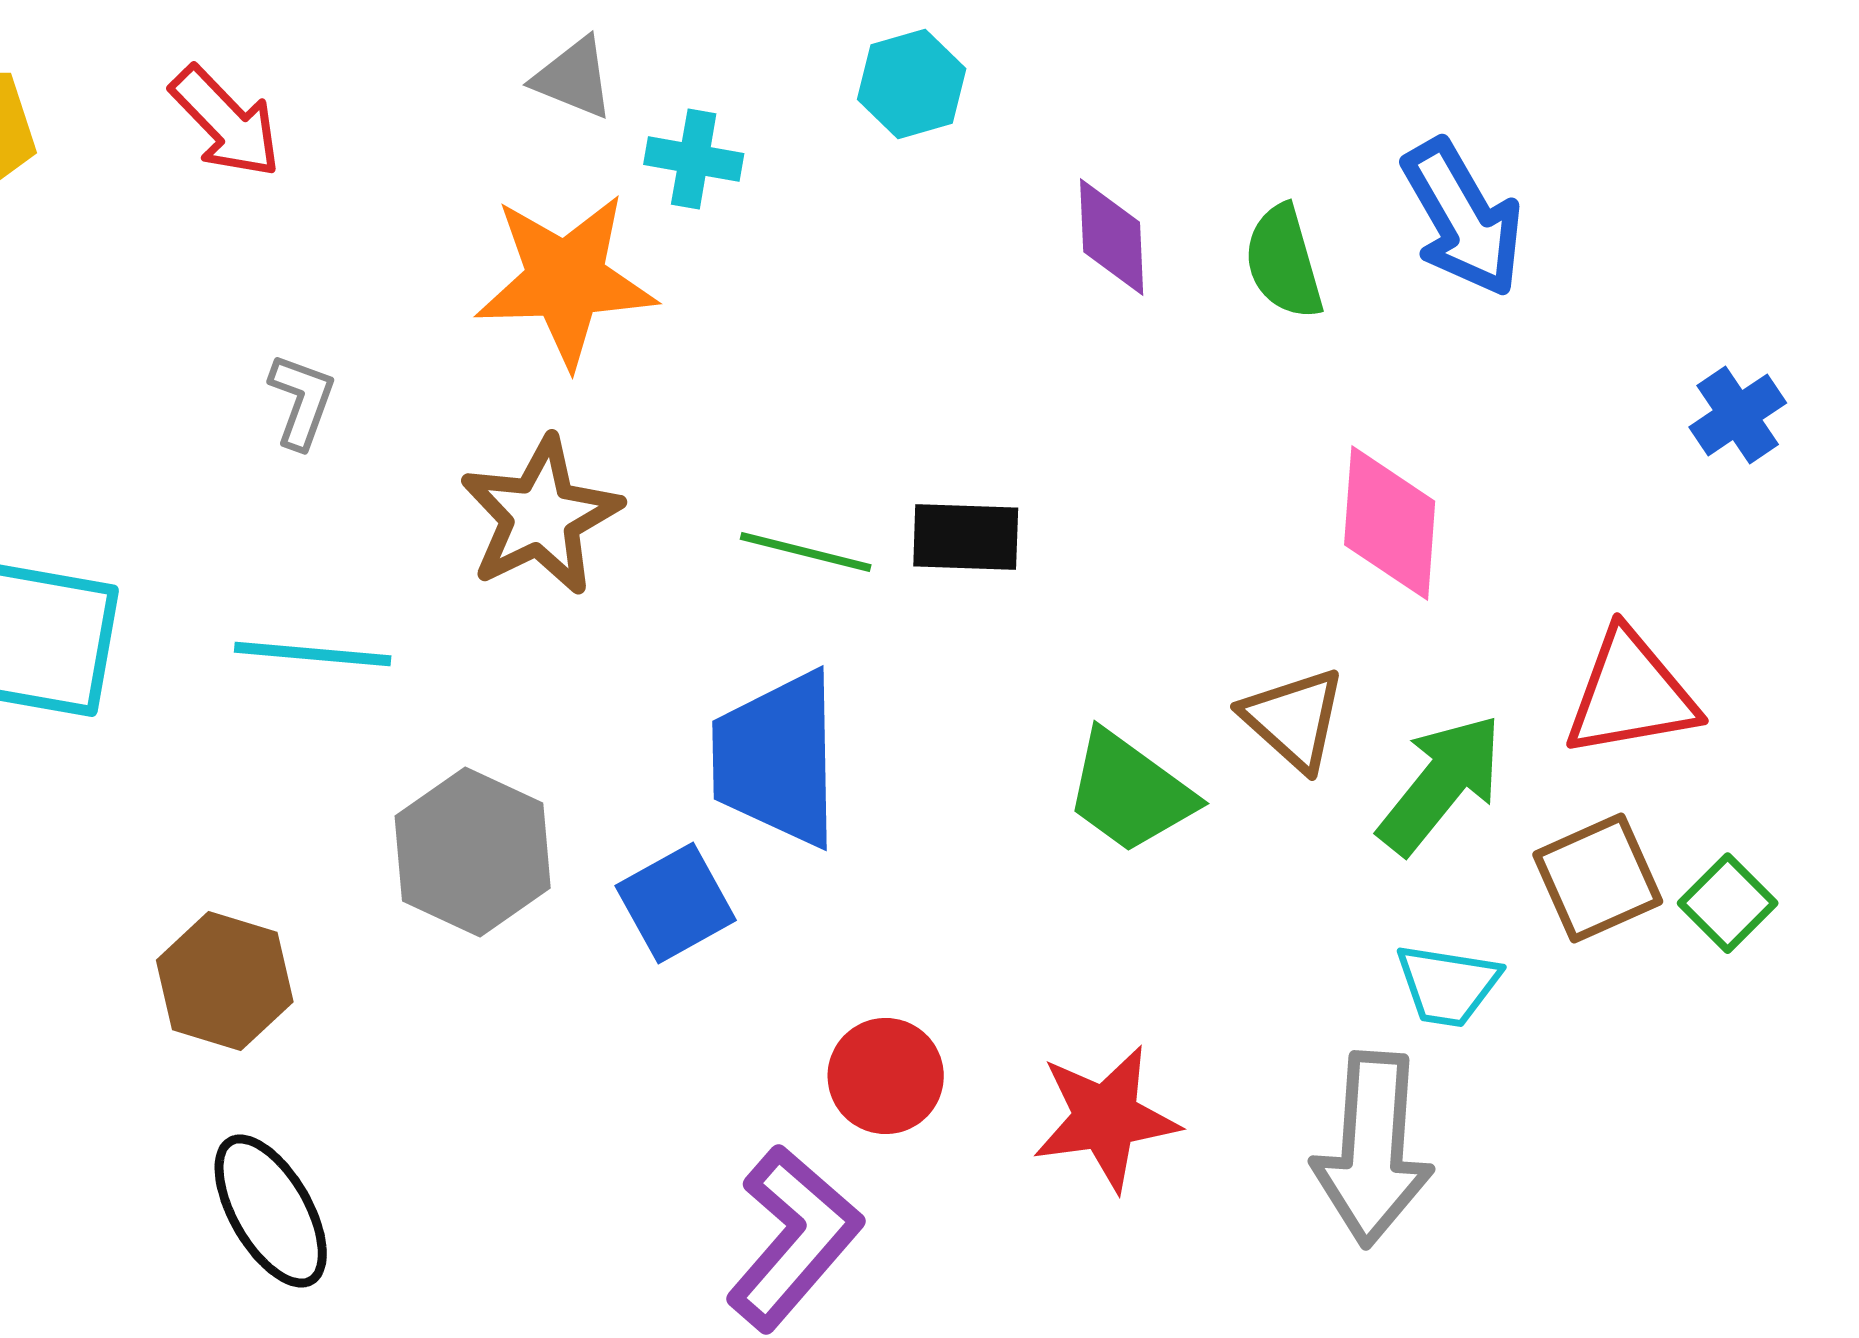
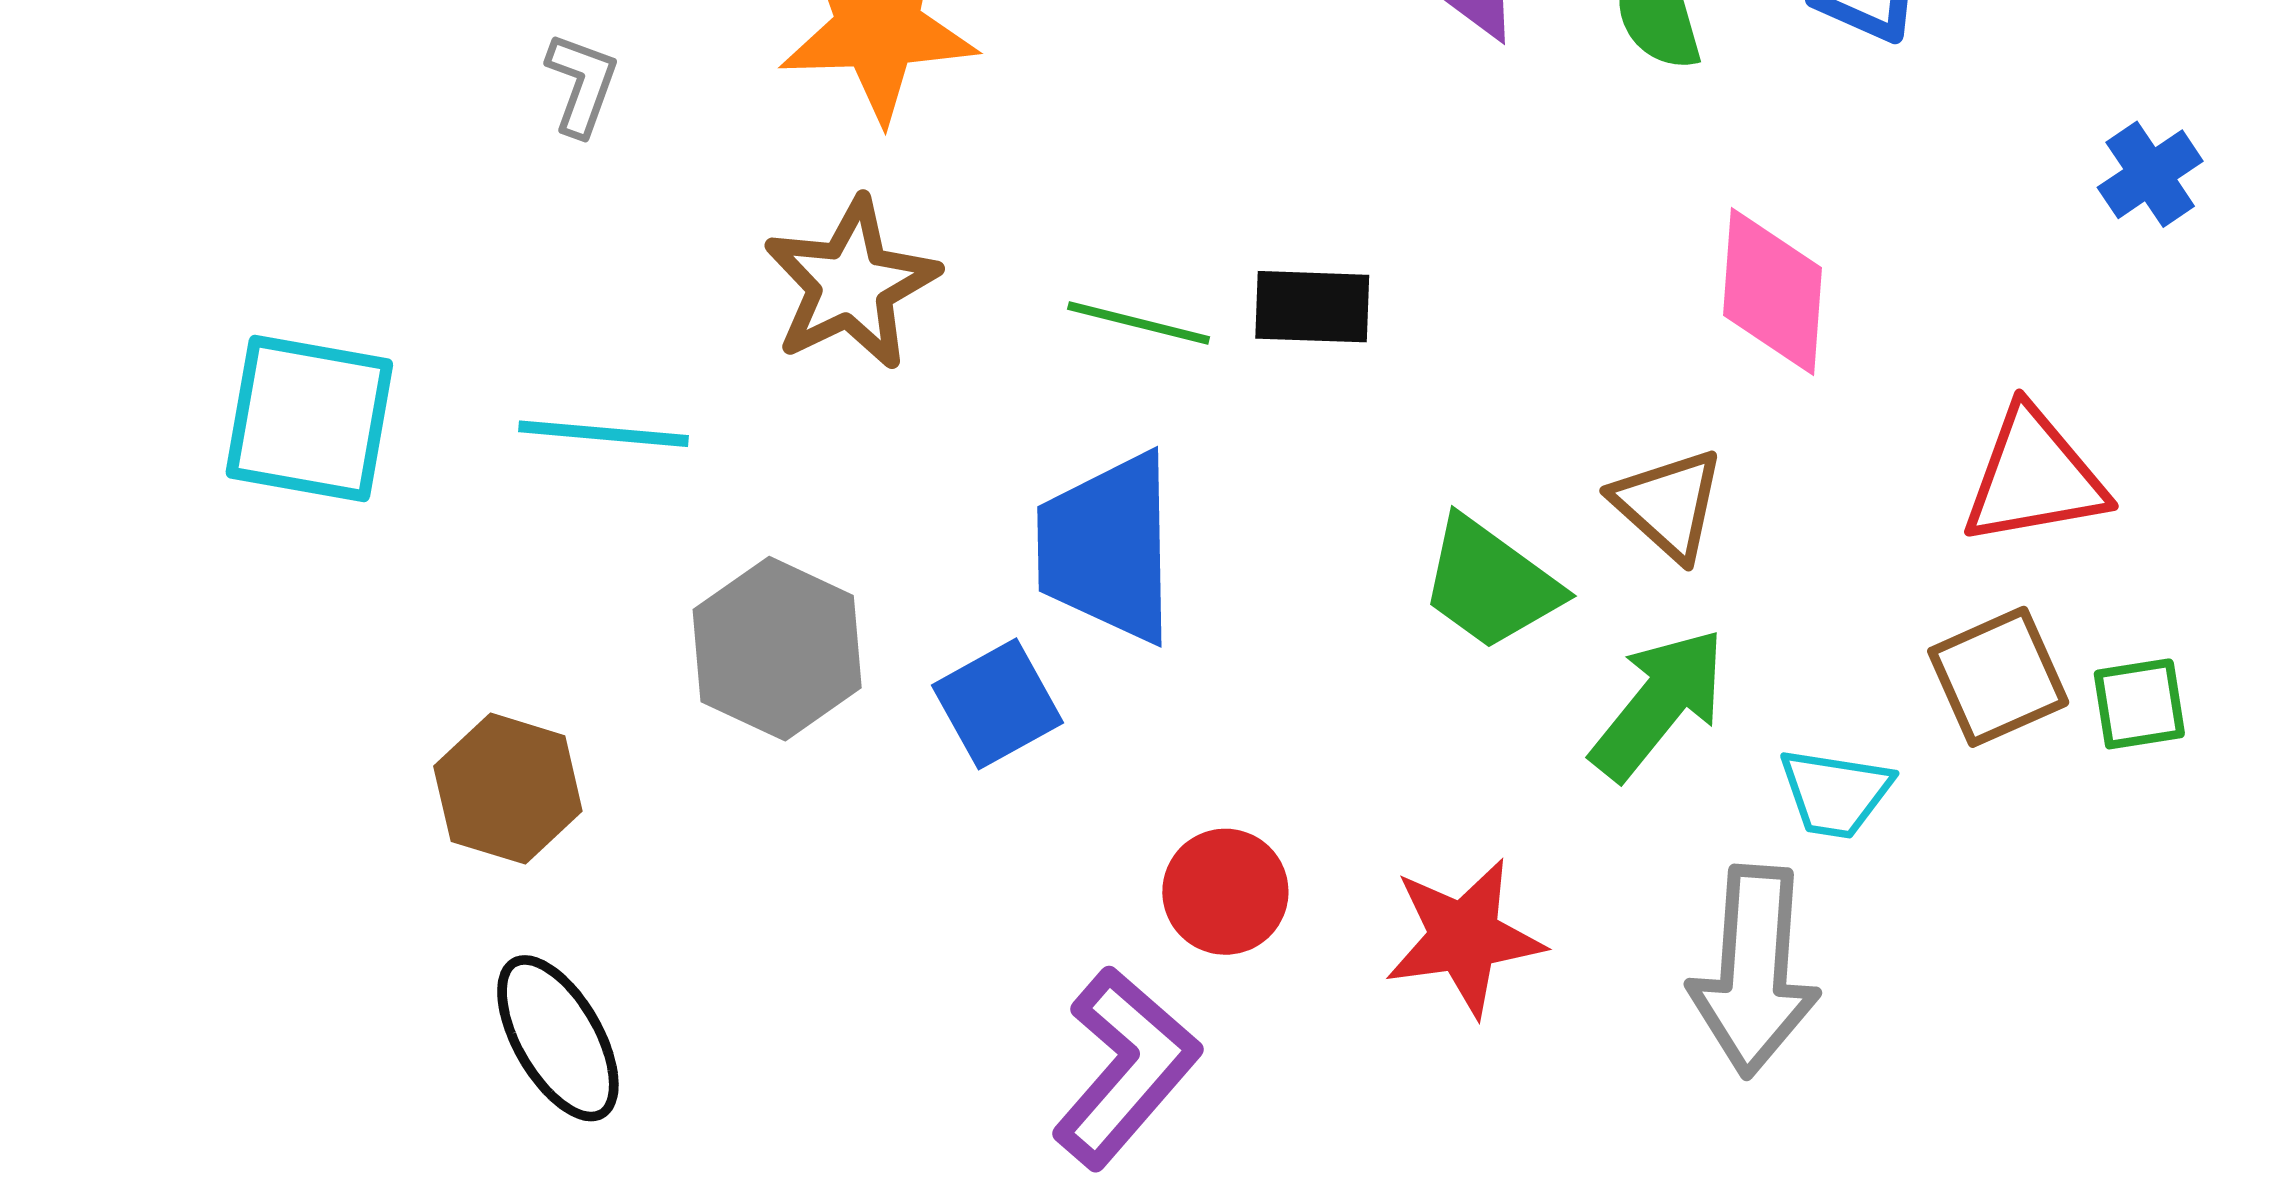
gray L-shape: (302, 401) -> (582, 84), moved
green arrow: (1441, 784) -> (1658, 704), moved
green square: (1728, 903) -> (2139, 704), turned 36

